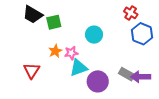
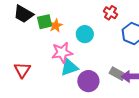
red cross: (131, 13) -> (110, 13), moved
orange star: (55, 51) -> (56, 26), moved
pink star: (71, 53) -> (62, 52), size x1.5

